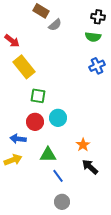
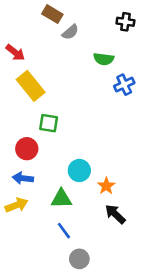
green semicircle: (93, 37) -> (104, 59), moved
cyan circle: (58, 118) -> (79, 170), moved
red circle: (35, 122) -> (27, 149), moved
blue line: (58, 176) -> (64, 231), moved

